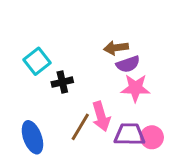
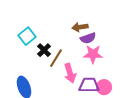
black cross: (62, 82) -> (44, 50), turned -32
brown line: (80, 127) -> (56, 58), moved

